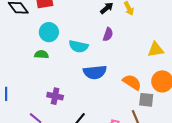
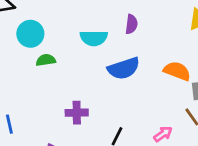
cyan circle: (49, 32) -> (30, 34), moved
purple semicircle: (108, 34) -> (131, 24), moved

